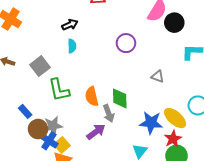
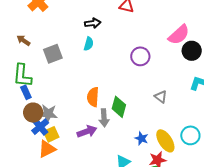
green L-shape: (59, 90) -> (22, 76), moved
blue star: (151, 123) -> (141, 138), size x0.6

